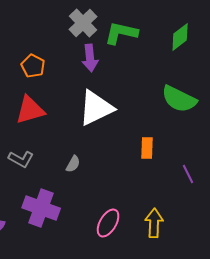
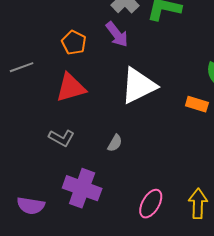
purple arrow: (90, 58) -> (117, 34), moved, turned -32
orange rectangle: (147, 148) -> (197, 104), moved, turned -75

